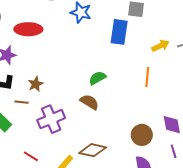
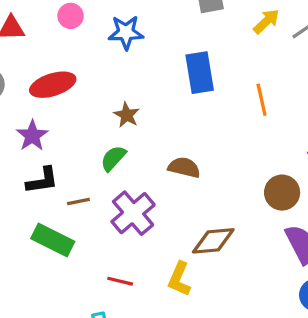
blue rectangle: (119, 32) -> (200, 73), moved
yellow arrow: (160, 46) -> (266, 21), moved
green semicircle: (97, 78) -> (113, 158), moved
brown star: (36, 84) -> (127, 115), moved

